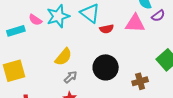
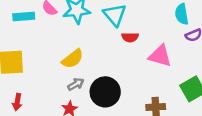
pink triangle: (135, 23) -> (160, 56), moved
black circle: (106, 67) -> (105, 92), moved

